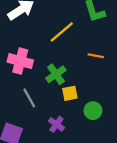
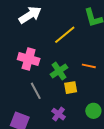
orange line: (96, 56) -> (89, 66), moved
green circle: (93, 111) -> (93, 111), moved

